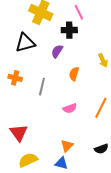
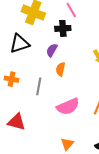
orange semicircle: (74, 74) -> (61, 69), moved
pink semicircle: (70, 108) -> (68, 106), size x1.6
red triangle: (19, 133) -> (17, 122), moved, turned -36

